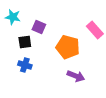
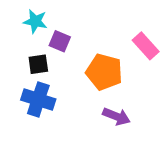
cyan star: (13, 17) -> (35, 21), moved
blue cross: (25, 65) -> (38, 100), size x1.5

